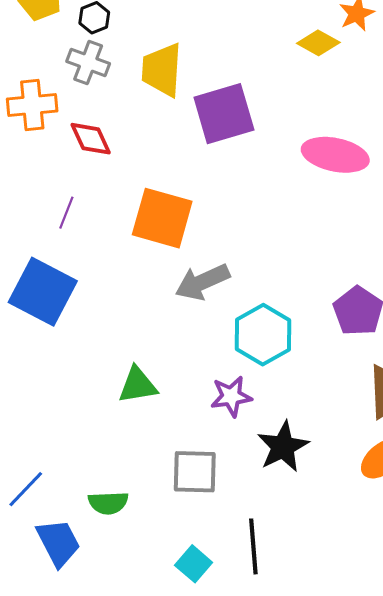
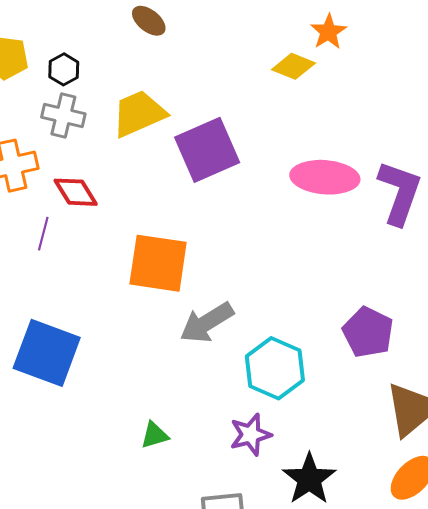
yellow trapezoid: (162, 70) -> (139, 113), turned 70
purple line: (66, 213) -> (43, 234), moved
green triangle: (138, 385) -> (154, 435), size x0.7

